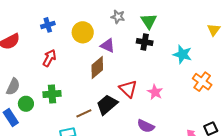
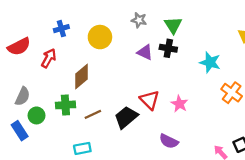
purple triangle: (108, 46) -> (145, 52), moved
red arrow: (49, 58) -> (49, 58), moved
brown diamond: (97, 68) -> (81, 77), moved
brown line: (84, 113) -> (93, 114), moved

